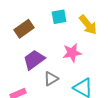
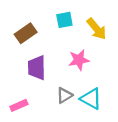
purple trapezoid: (34, 60) -> (37, 68), turned -55
gray triangle: (51, 79) -> (64, 95), moved

